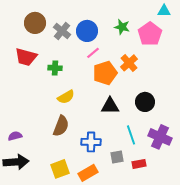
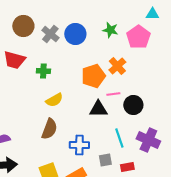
pink line: (93, 53) -> (113, 94), moved, turned 32

